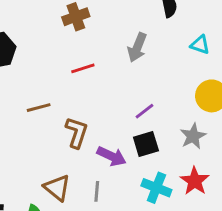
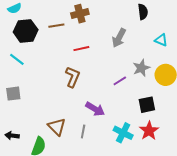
brown line: (39, 108) -> (56, 26), moved
brown L-shape: (77, 132) -> (73, 77), moved
gray star: (193, 136) -> (141, 68), moved
black square: (146, 144) -> (147, 105), moved

